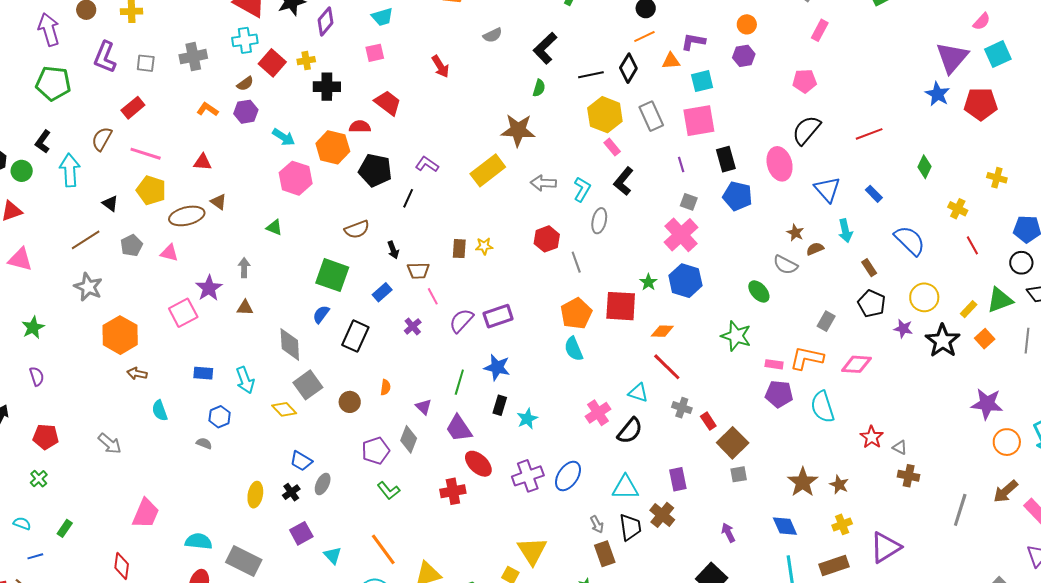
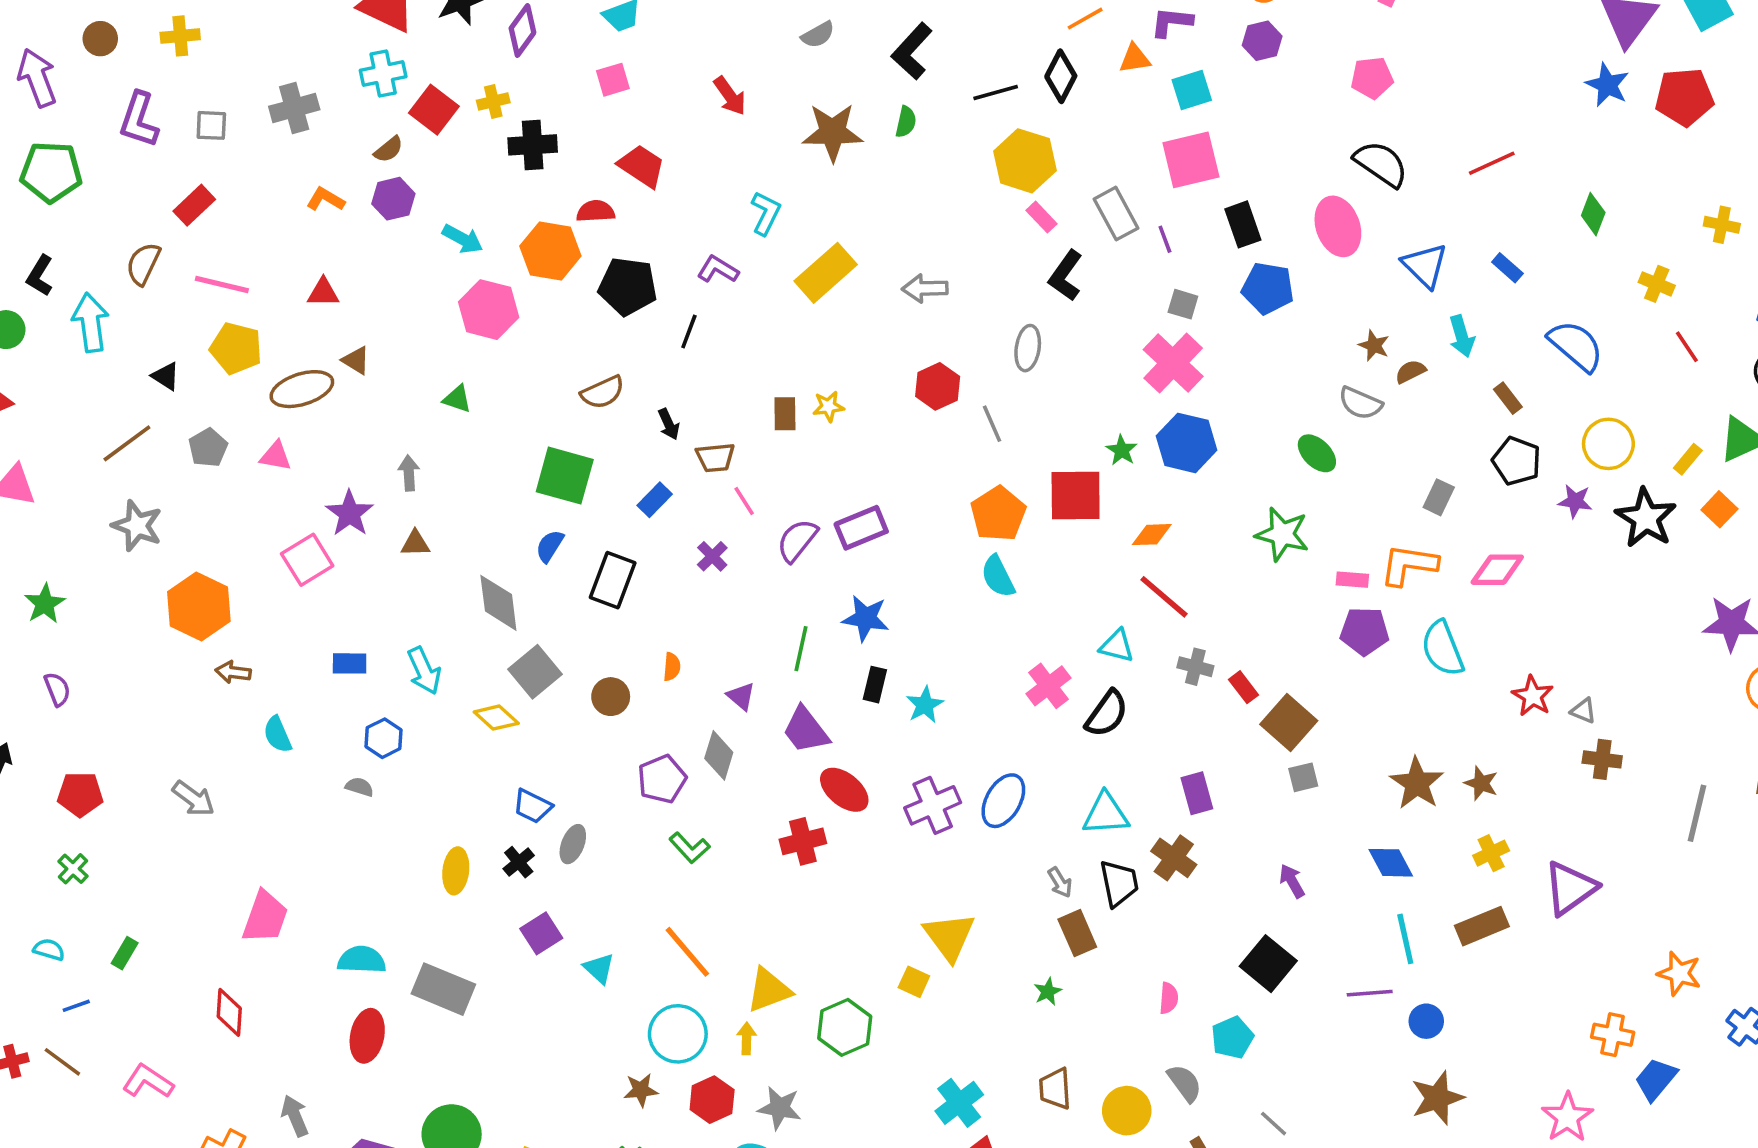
gray rectangle: (651, 116) -> (1116, 214), moved
brown star: (518, 130) -> (833, 132), moved
black semicircle: (806, 130) -> (1381, 164), turned 88
cyan L-shape: (582, 189) -> (766, 213), moved

